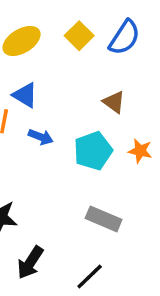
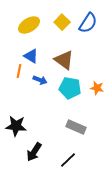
brown triangle: (114, 102) -> (64, 60), moved, size x1.5
cyan pentagon: (93, 151) -> (70, 88), turned 30

